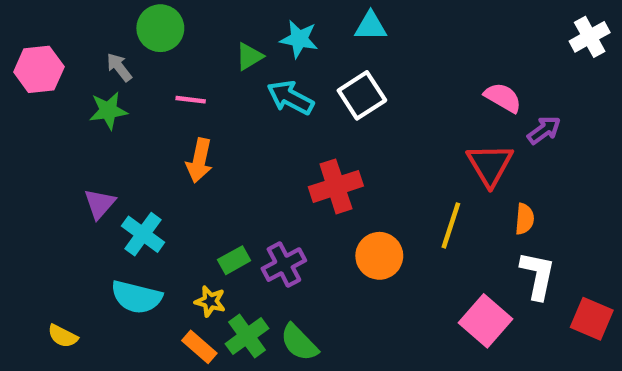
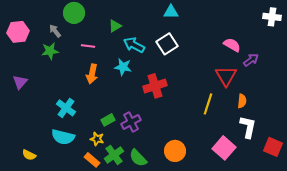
white cross: (590, 37) -> (272, 17), turned 36
cyan star: (299, 39) -> (123, 67), moved
purple triangle: (100, 204) -> (20, 82), moved
orange circle: (379, 256) -> (175, 151), moved

